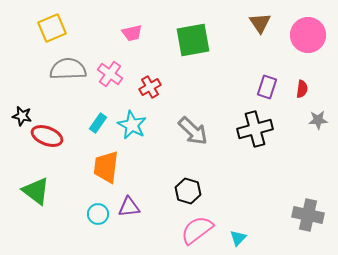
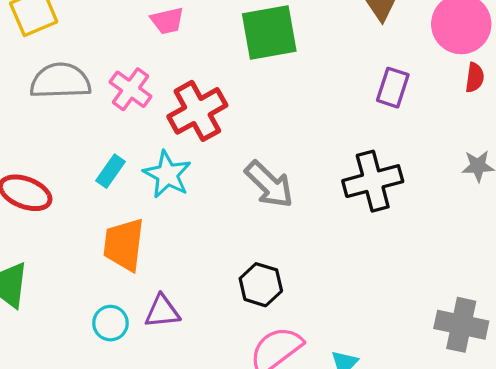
red cross: (150, 87) -> (197, 111), size x1.6
purple rectangle: (267, 87) -> (393, 88), moved
red semicircle: (302, 89) -> (475, 78), moved

